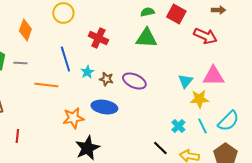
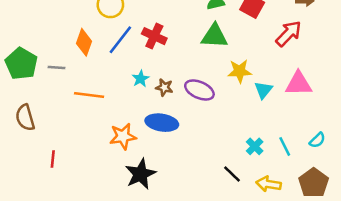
orange diamond: (25, 30) -> (84, 42), moved
red arrow: (205, 36) -> (288, 34), turned -70
blue line: (65, 59) -> (120, 40), moved, turned 55
yellow star: (199, 99) -> (240, 71), moved
cyan semicircle: (228, 121) -> (317, 140), size x0.6

